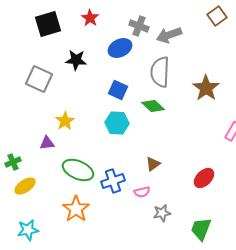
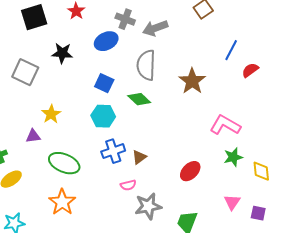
blue cross: (113, 181) -> (113, 151), moved
gray star: (162, 213) -> (148, 206), size x1.5

